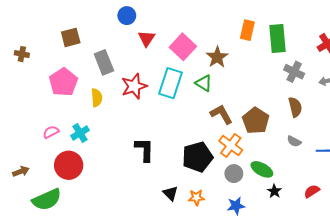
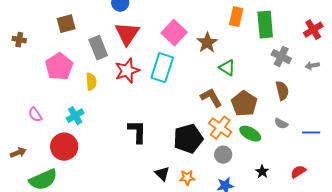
red triangle: (147, 38) -> (127, 34), moved, size x1.5
green triangle: (204, 83) -> (227, 68), moved
pink semicircle: (51, 132) -> (35, 115), moved, turned -98
green ellipse: (262, 169) -> (250, 134), moved

